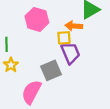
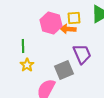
orange arrow: (74, 26) -> (68, 29), moved
yellow square: (64, 38) -> (74, 18), moved

